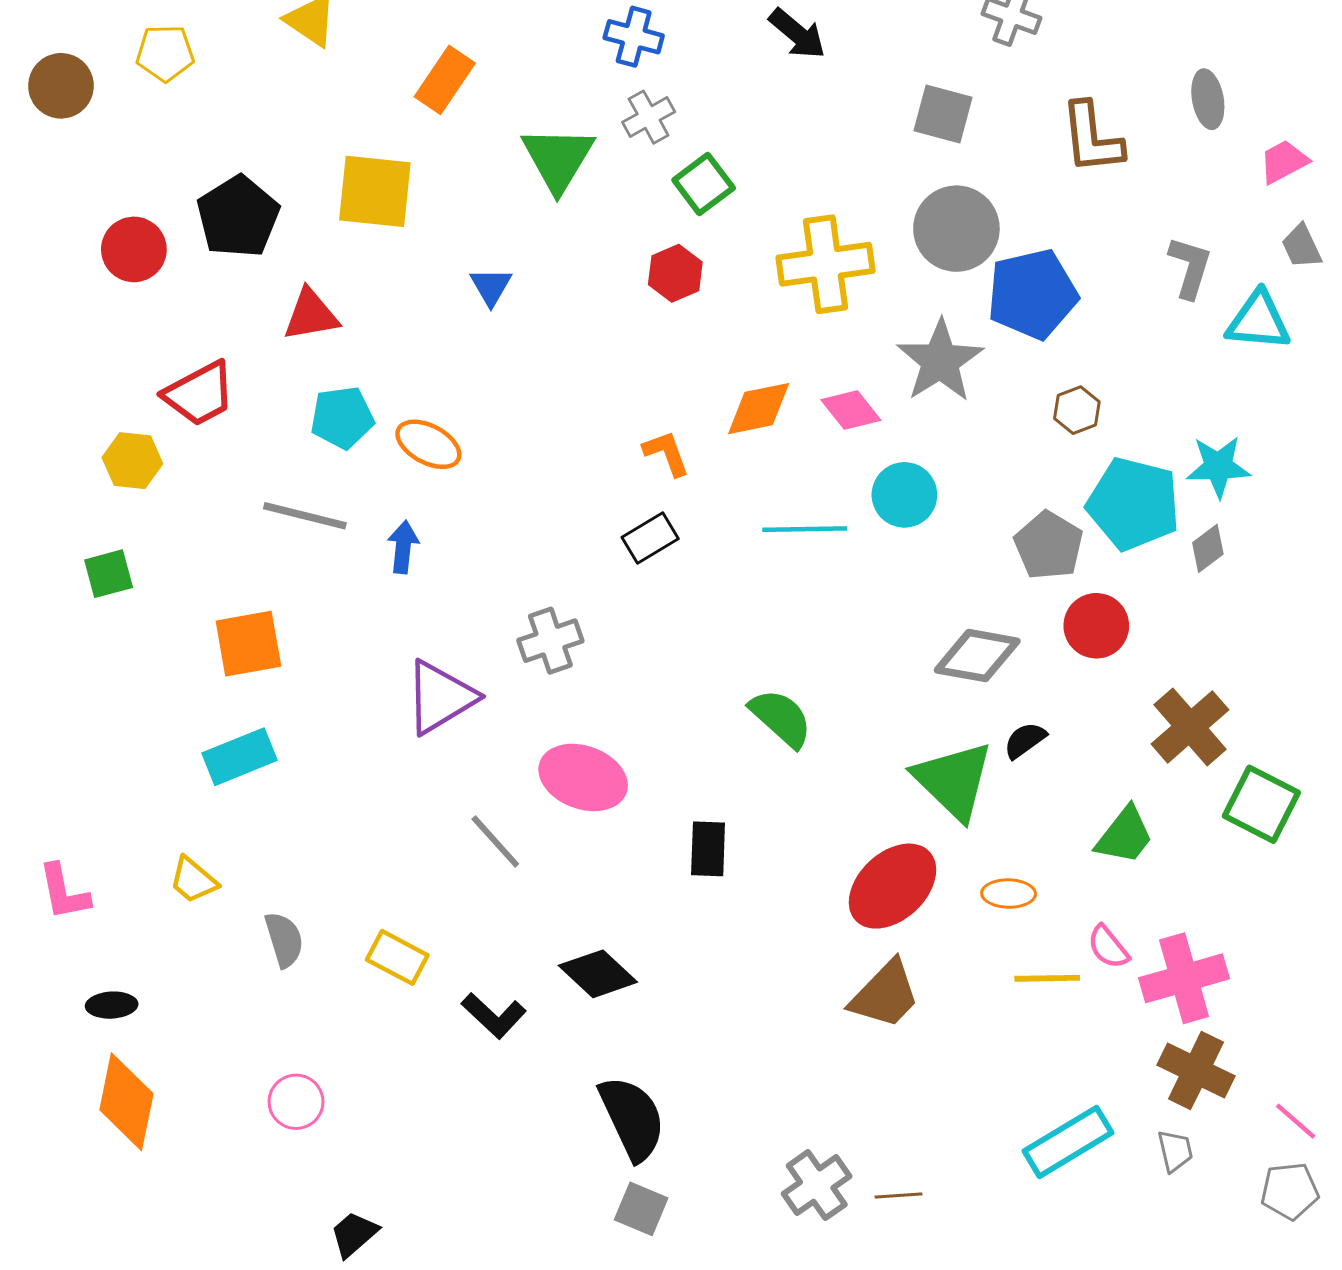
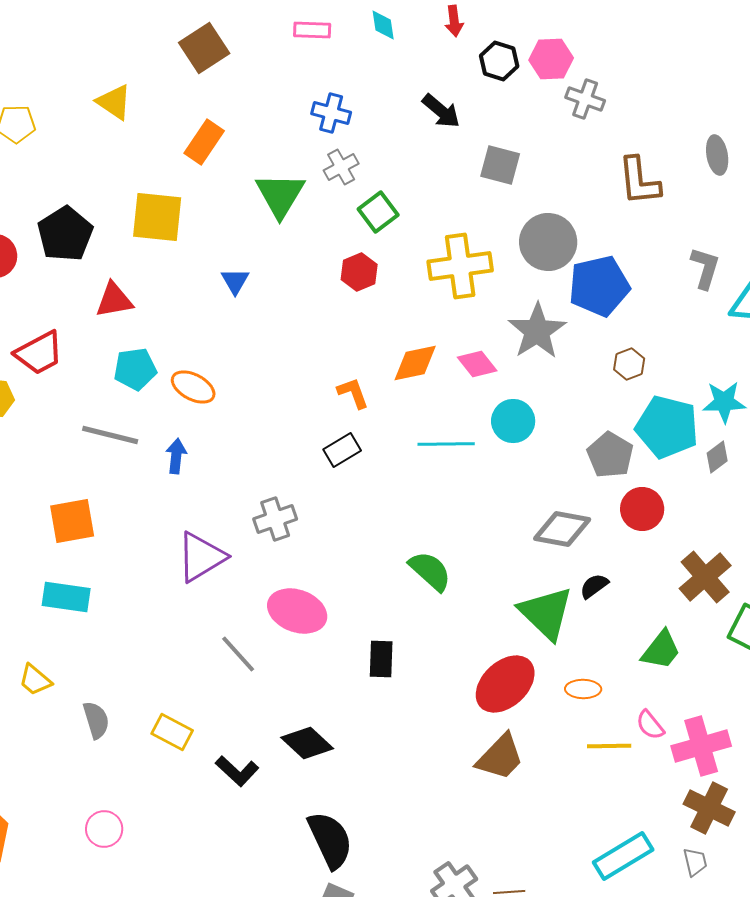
gray square: (943, 114) -> (500, 165), moved
cyan rectangle: (239, 757) -> (66, 597), turned 30

